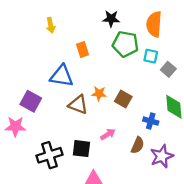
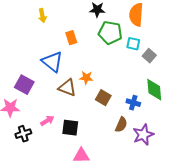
blue triangle: (62, 76) -> (52, 62), turned 30
brown square: (123, 99) -> (103, 98), moved
pink arrow: (108, 134) -> (47, 121), moved
black cross: (50, 155) -> (23, 134), moved, size x0.7

